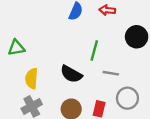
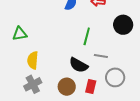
black semicircle: (71, 74) -> (79, 65), moved

